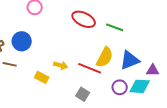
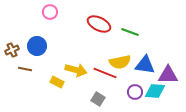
yellow semicircle: (105, 57) -> (120, 62), turned 50
blue triangle: (130, 60) -> (145, 65), turned 30
yellow arrow: (61, 65) -> (76, 70), size x1.5
purple triangle: (153, 70) -> (168, 75), size x1.5

